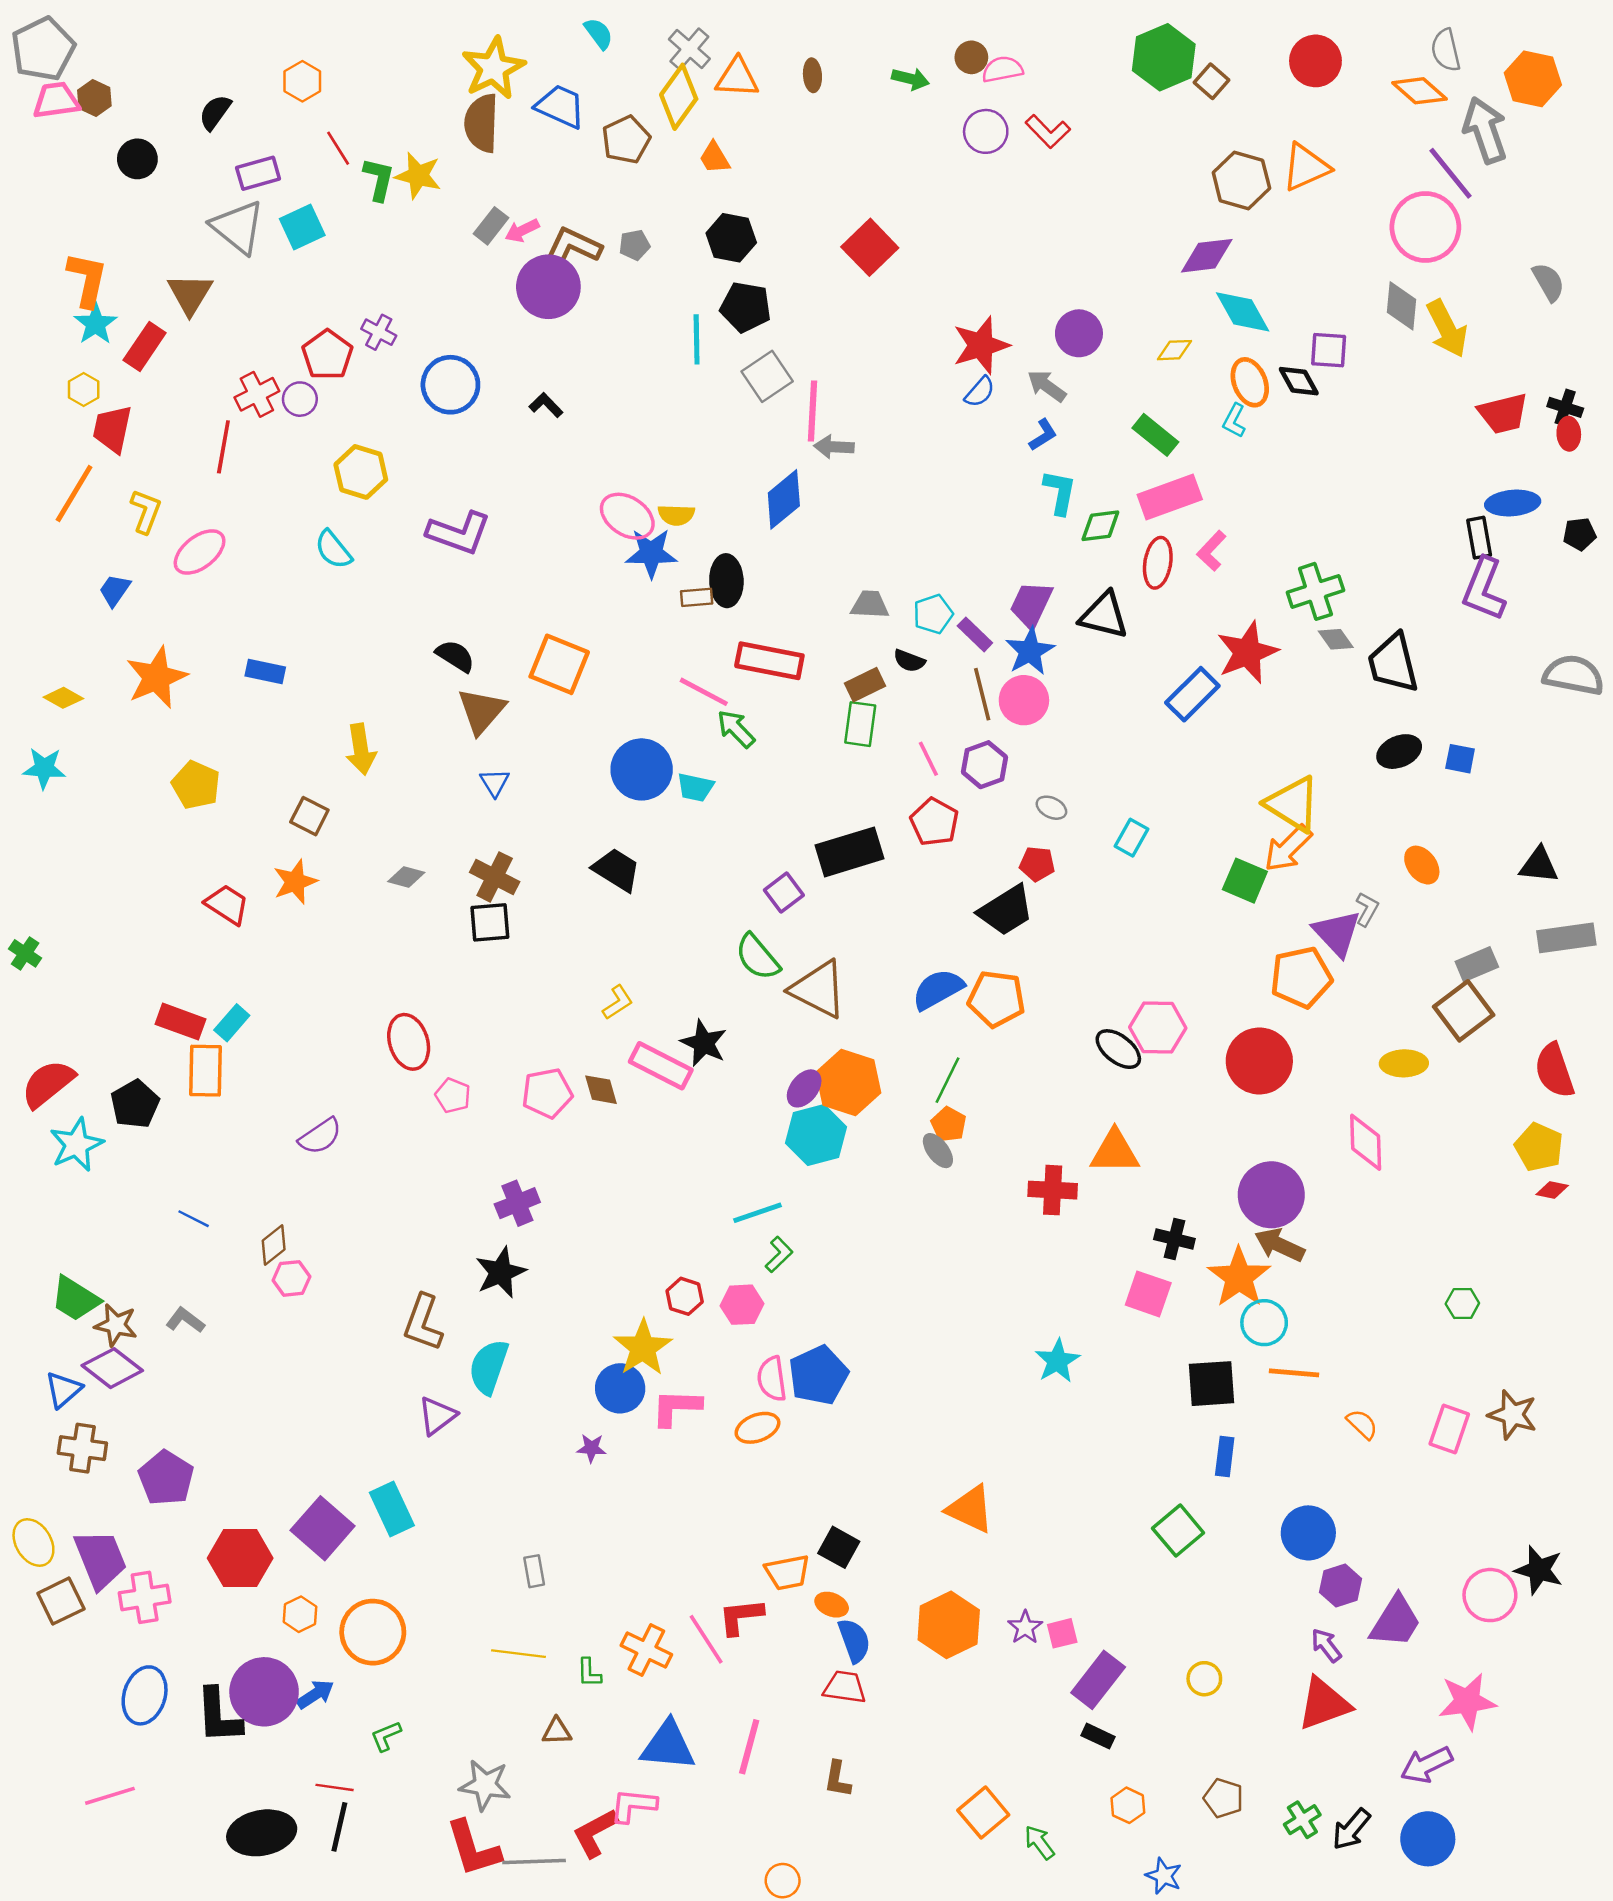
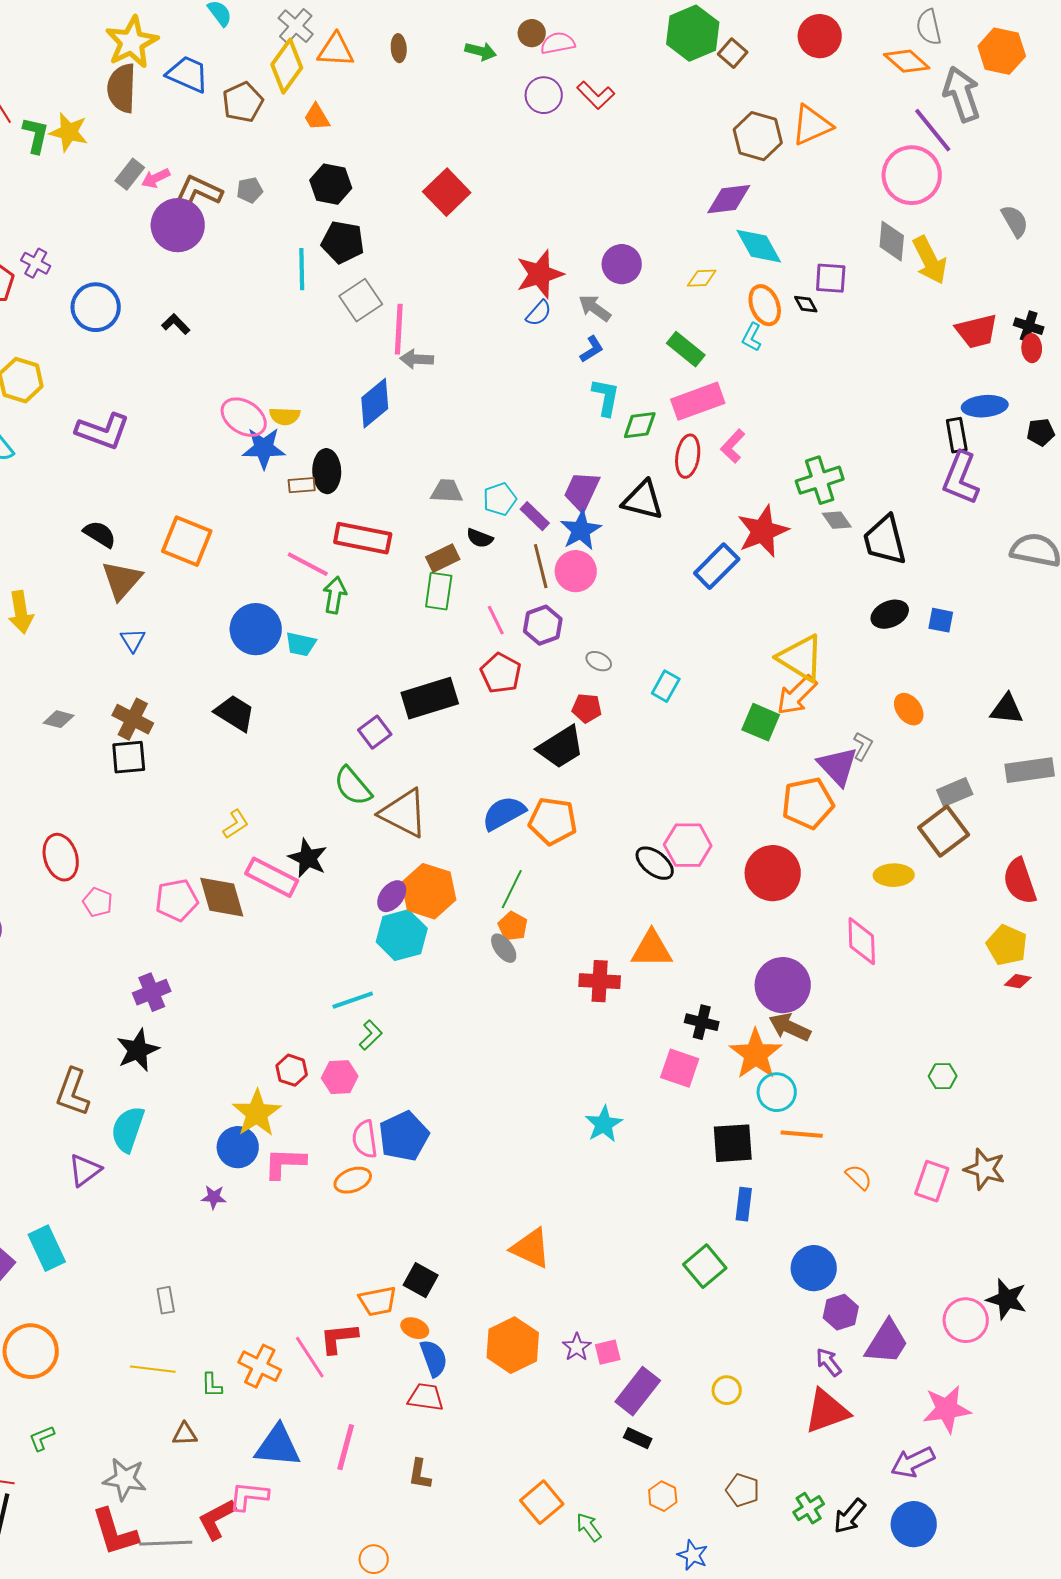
black diamond: (1299, 381) -> (806, 304), size x0.7
green arrow: (736, 729) -> (335, 595), turned 54
brown diamond: (601, 1090) -> (222, 897), size x1.6

